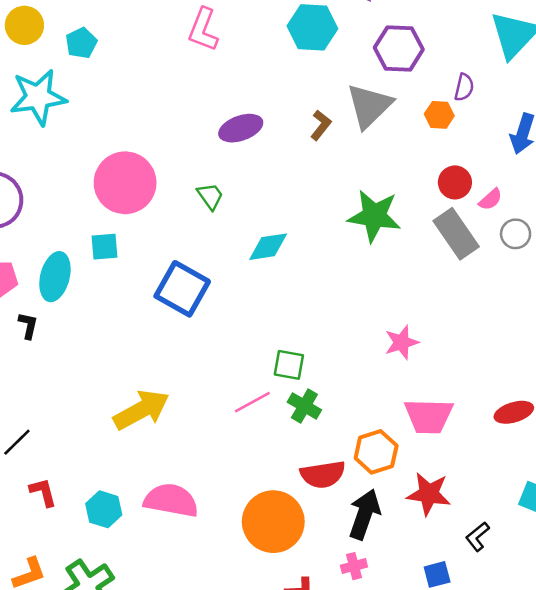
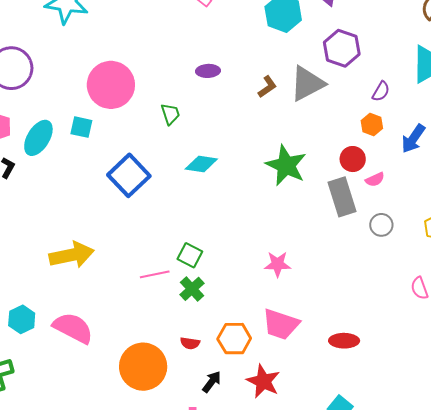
orange hexagon: (439, 115) -> (372, 124), moved
purple ellipse: (241, 128) -> (208, 71), size x0.7
gray circle: (516, 234) -> (381, 225), moved
red semicircle: (323, 474) -> (190, 343), size x0.6
black arrow: (364, 514) -> (212, 382), size x0.6

